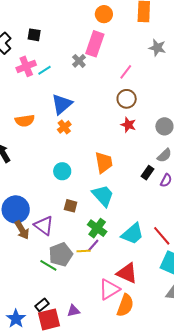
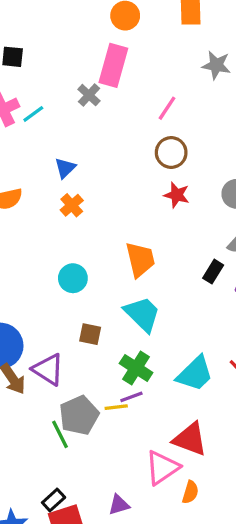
blue triangle: (62, 104) -> (65, 168), size x0.6
purple line: (93, 245) -> (131, 397), turned 32
green line: (48, 265) -> (60, 434), turned 36
orange semicircle: (125, 305) -> (190, 492), size x0.6
purple triangle: (73, 311) -> (119, 505), moved

